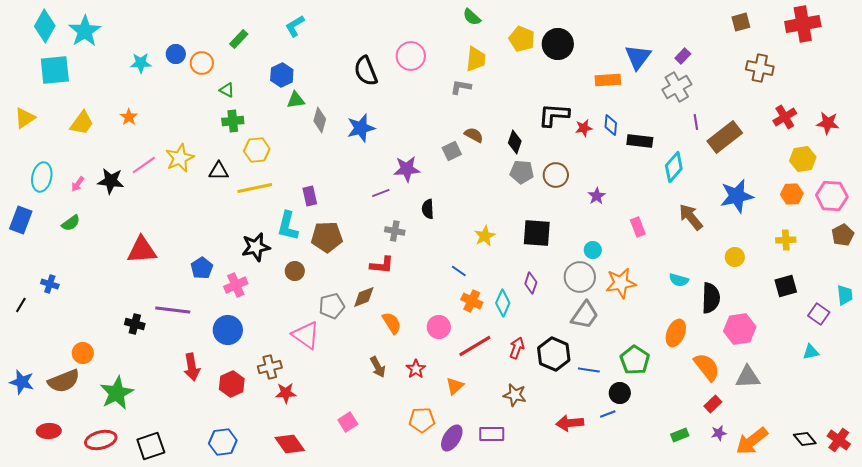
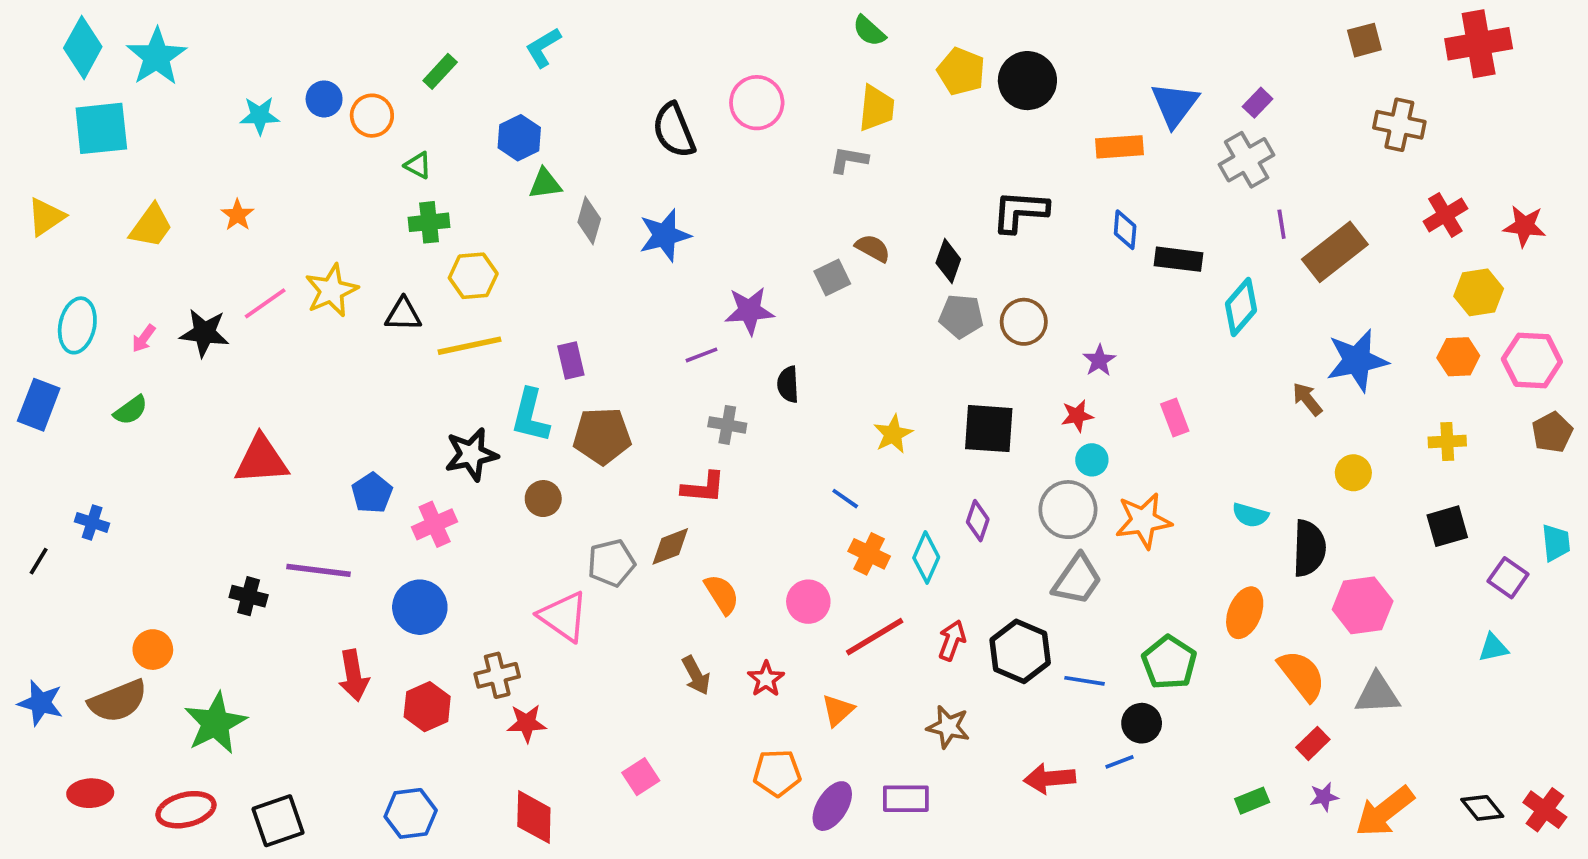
red star: (584, 128) -> (1077, 416), moved
brown arrow: (691, 217) -> (1307, 399), moved, size x0.7
red diamond: (290, 444) -> (534, 817), turned 36

